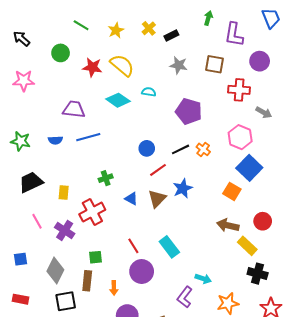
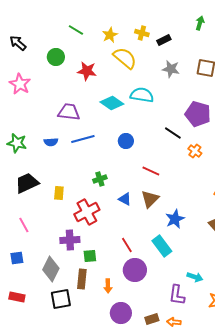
yellow cross: (149, 28) -> (142, 33), turned -32
yellow semicircle: (122, 65) -> (125, 58), moved
pink star: (24, 81) -> (20, 84), turned 30
cyan semicircle: (149, 92) -> (142, 95), size x1.6
purple pentagon: (189, 111) -> (198, 114), moved
blue circle: (147, 148) -> (126, 141), moved
black line: (181, 149) -> (173, 133), moved, turned 60
red line: (158, 170) -> (151, 171), turned 60
blue star: (183, 188) -> (175, 219), moved
pink line: (37, 221) -> (24, 225), moved
purple cross: (65, 230) -> (70, 240), moved, turned -36
purple L-shape: (185, 297) -> (177, 295), turned -30

